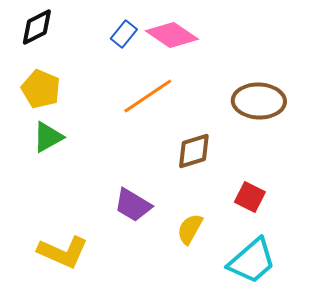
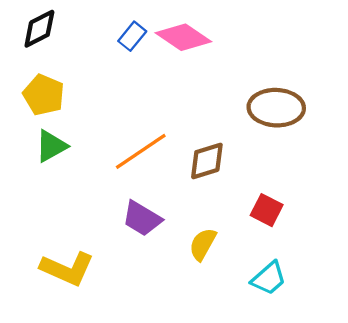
orange line: (148, 96) -> (141, 151), moved
cyan trapezoid: (252, 261) -> (269, 278), size x0.7

